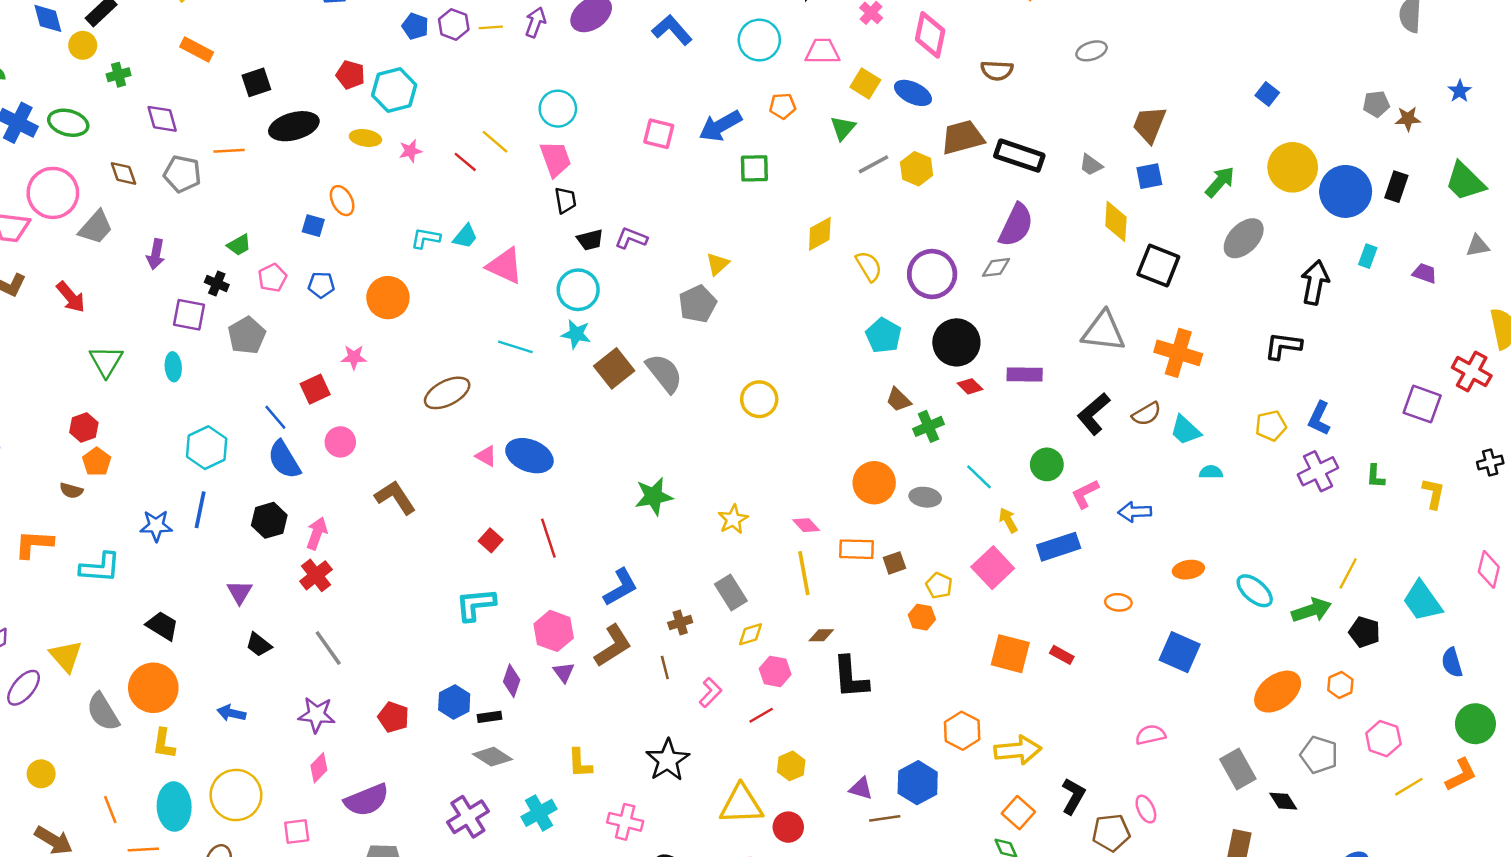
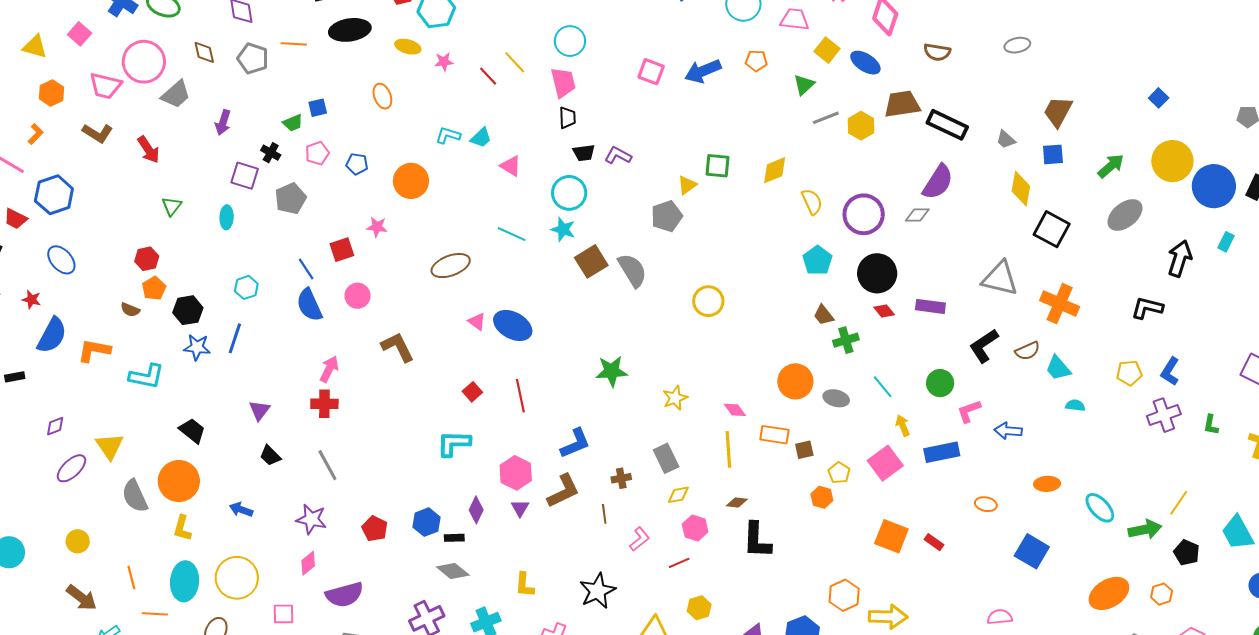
green square: (754, 168) -> (718, 166), moved
blue square: (313, 226) -> (318, 108), moved, turned -36
pink triangle: (505, 266) -> (511, 166), size x0.7
green triangle: (106, 361) -> (172, 206), size x0.7
cyan hexagon: (207, 448) -> (246, 287), size x0.7
black hexagon: (269, 520) -> (188, 310), moved
red cross: (316, 575) -> (324, 404), turned 32

